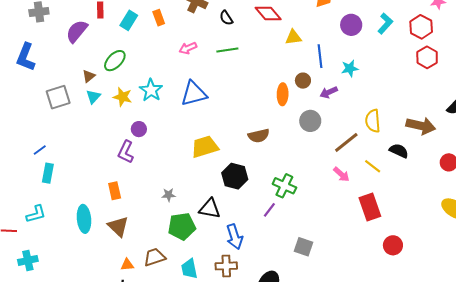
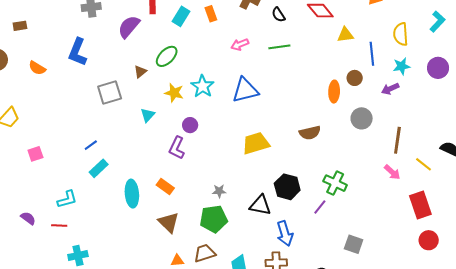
purple circle: (351, 25) -> (438, 68), moved
purple arrow: (329, 92) -> (390, 89), moved
cyan triangle: (93, 97) -> (148, 115), moved
yellow semicircle: (373, 121) -> (401, 34), moved
brown line: (346, 142) -> (397, 140), turned -44
cyan rectangle: (48, 173) -> (99, 168), turned 36
black hexagon: (235, 176) -> (287, 187), moved
orange rectangle: (115, 191) -> (165, 186), turned -42
cyan L-shape: (36, 214) -> (67, 199), moved
cyan ellipse: (84, 219) -> (132, 194), moved
green pentagon: (182, 226) -> (214, 219), moved
red circle: (393, 245) -> (429, 240), moved

